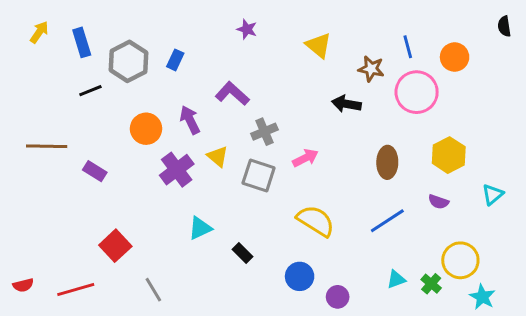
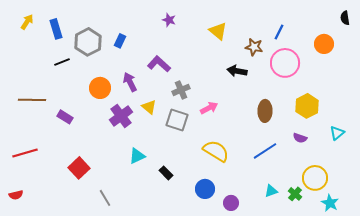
blue line: (408, 47) -> (279, 32), turned 42
orange circle: (455, 57) -> (324, 44), moved
red line: (76, 290) -> (25, 153), moved

